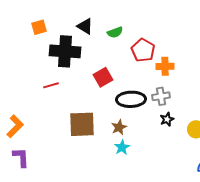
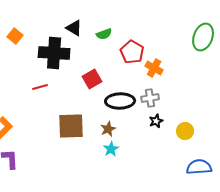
orange square: (39, 27) -> (15, 36), moved, turned -35
orange cross: (165, 66) -> (154, 68), turned 30

